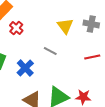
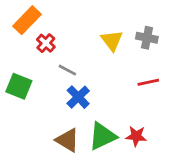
gray line: (50, 51) -> (67, 70), moved
blue cross: (25, 68) -> (78, 97), moved

